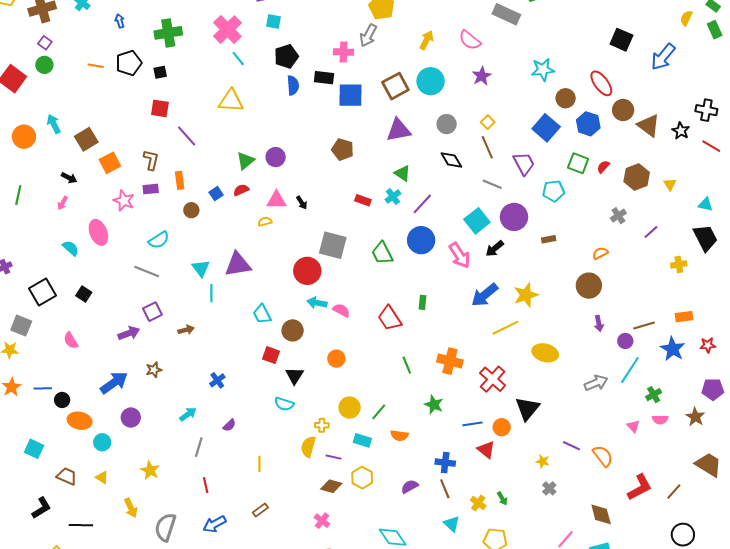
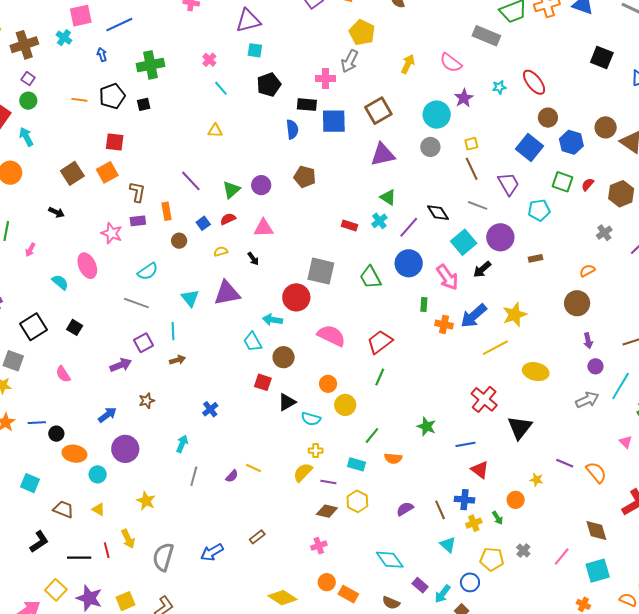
pink cross: (227, 30) -> (209, 60), size x0.5
cyan star: (543, 70) -> (499, 87), moved, size x0.6
cyan circle: (431, 81) -> (437, 115), moved
red ellipse: (601, 83) -> (534, 82), moved
blue semicircle: (293, 85) -> (292, 129), moved
yellow triangle: (231, 101) -> (215, 131), size x0.6
red square: (160, 108) -> (115, 142), moved
yellow square: (488, 122) -> (471, 144), turned 32
cyan arrow: (54, 124) -> (26, 137), moved
purple line: (187, 136) -> (191, 181), moved
brown pentagon: (343, 150) -> (305, 177), moved
black diamond: (451, 160) -> (438, 213), moved
orange square: (110, 163) -> (107, 172), moved
pink arrow: (63, 203) -> (30, 250), moved
black arrow: (302, 203) -> (253, 259), moved
yellow semicircle: (265, 222) -> (221, 251), moved
cyan line: (211, 293) -> (173, 331), moved
green rectangle: (422, 302) -> (424, 305), moved
cyan arrow: (317, 303) -> (272, 320), moved
pink semicircle: (341, 310) -> (331, 336), size x1.6
red trapezoid: (390, 318) -> (380, 342), turned 88
purple circle: (625, 341) -> (595, 366), moved
orange cross: (450, 361) -> (444, 324), moved, size x0.7
green line: (407, 365) -> (380, 377), moved, turned 48
black triangle: (295, 376) -> (287, 402), turned 30
blue arrow: (114, 383) -> (107, 415), size x0.7
cyan semicircle: (284, 404) -> (311, 419), moved
yellow circle: (350, 408) -> (345, 405), moved
cyan arrow: (188, 414) -> (182, 444), turned -30
purple circle: (131, 418) -> (125, 449), size x1.4
purple semicircle: (229, 425) -> (232, 476), moved
orange circle: (502, 427) -> (516, 500), moved
yellow semicircle: (308, 447) -> (303, 472), turned 30
blue cross: (445, 463) -> (464, 500), moved
yellow line: (259, 464) -> (253, 468), moved, turned -63
red line: (206, 485) -> (107, 550), moved
gray cross: (549, 488) -> (523, 551), moved
yellow cross: (478, 503) -> (474, 523), turned 35
pink cross: (322, 521) -> (319, 546), turned 35

